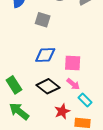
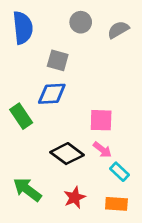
blue diamond: (45, 55) -> (52, 94), moved
green rectangle: (14, 85) -> (21, 116), moved
red star: (62, 111) -> (75, 198), moved

